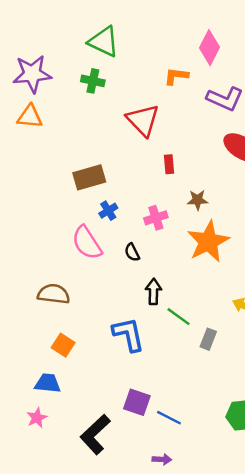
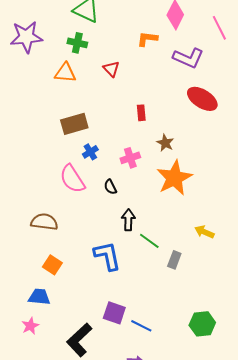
orange triangle: (30, 117) -> (65, 73), moved
red triangle: (143, 120) -> (111, 69), moved, size x0.6
brown star: (198, 200) -> (165, 143), turned 30

